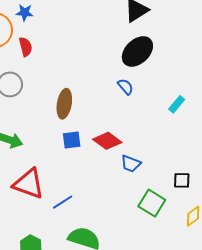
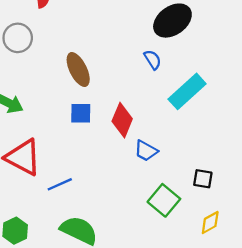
brown ellipse: (64, 104) -> (78, 69), turned -44
cyan rectangle: (177, 104) -> (187, 91), moved, size x1.8
red diamond: (107, 141) -> (122, 120), turned 68

